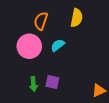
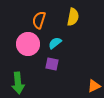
purple square: (52, 82) -> (52, 64), moved
green arrow: (33, 84) -> (18, 83), moved, size x1.5

